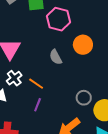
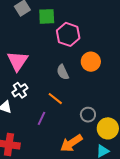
orange line: (36, 84) -> (55, 99), moved

